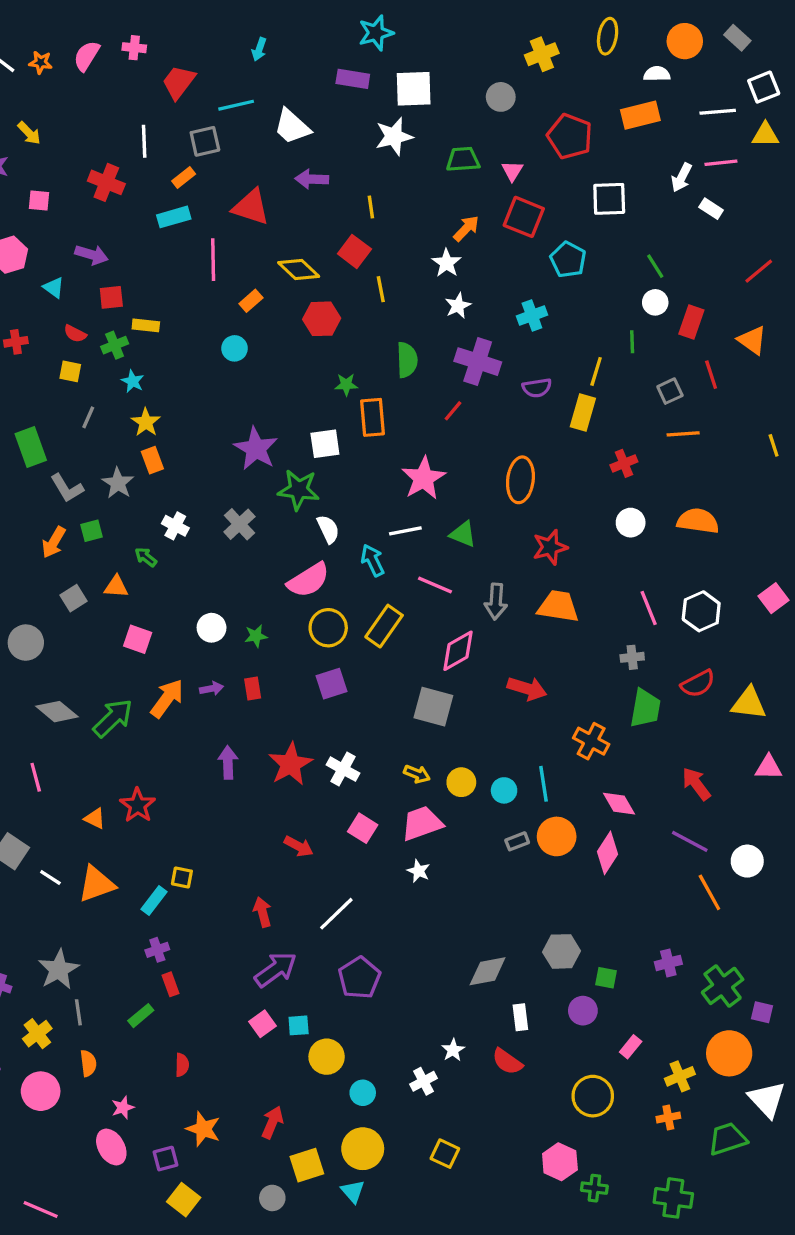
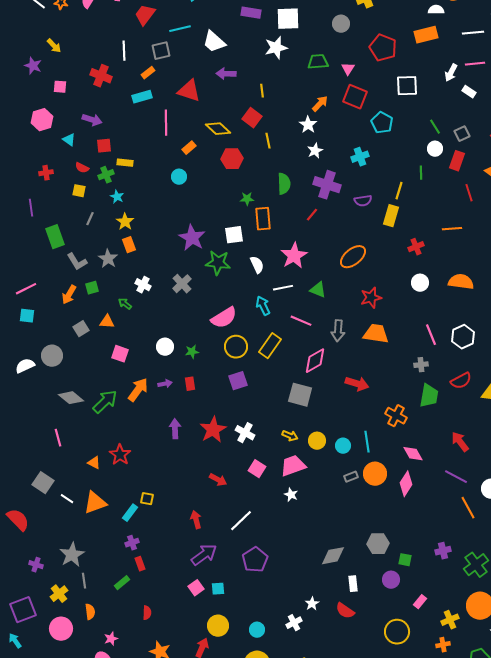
gray square: (670, 391) -> (462, 134), moved
orange ellipse: (520, 480) -> (353, 257), turned 44
white semicircle: (328, 529) -> (257, 265), moved
yellow circle: (327, 1057) -> (218, 626), moved

